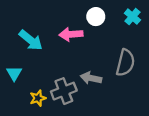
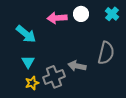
pink arrow: (71, 34) -> (57, 18), moved
cyan triangle: (14, 73) -> (28, 62), moved

